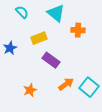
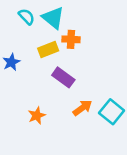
cyan triangle: (56, 13) -> (53, 18), moved
orange cross: (78, 30) -> (71, 39), moved

